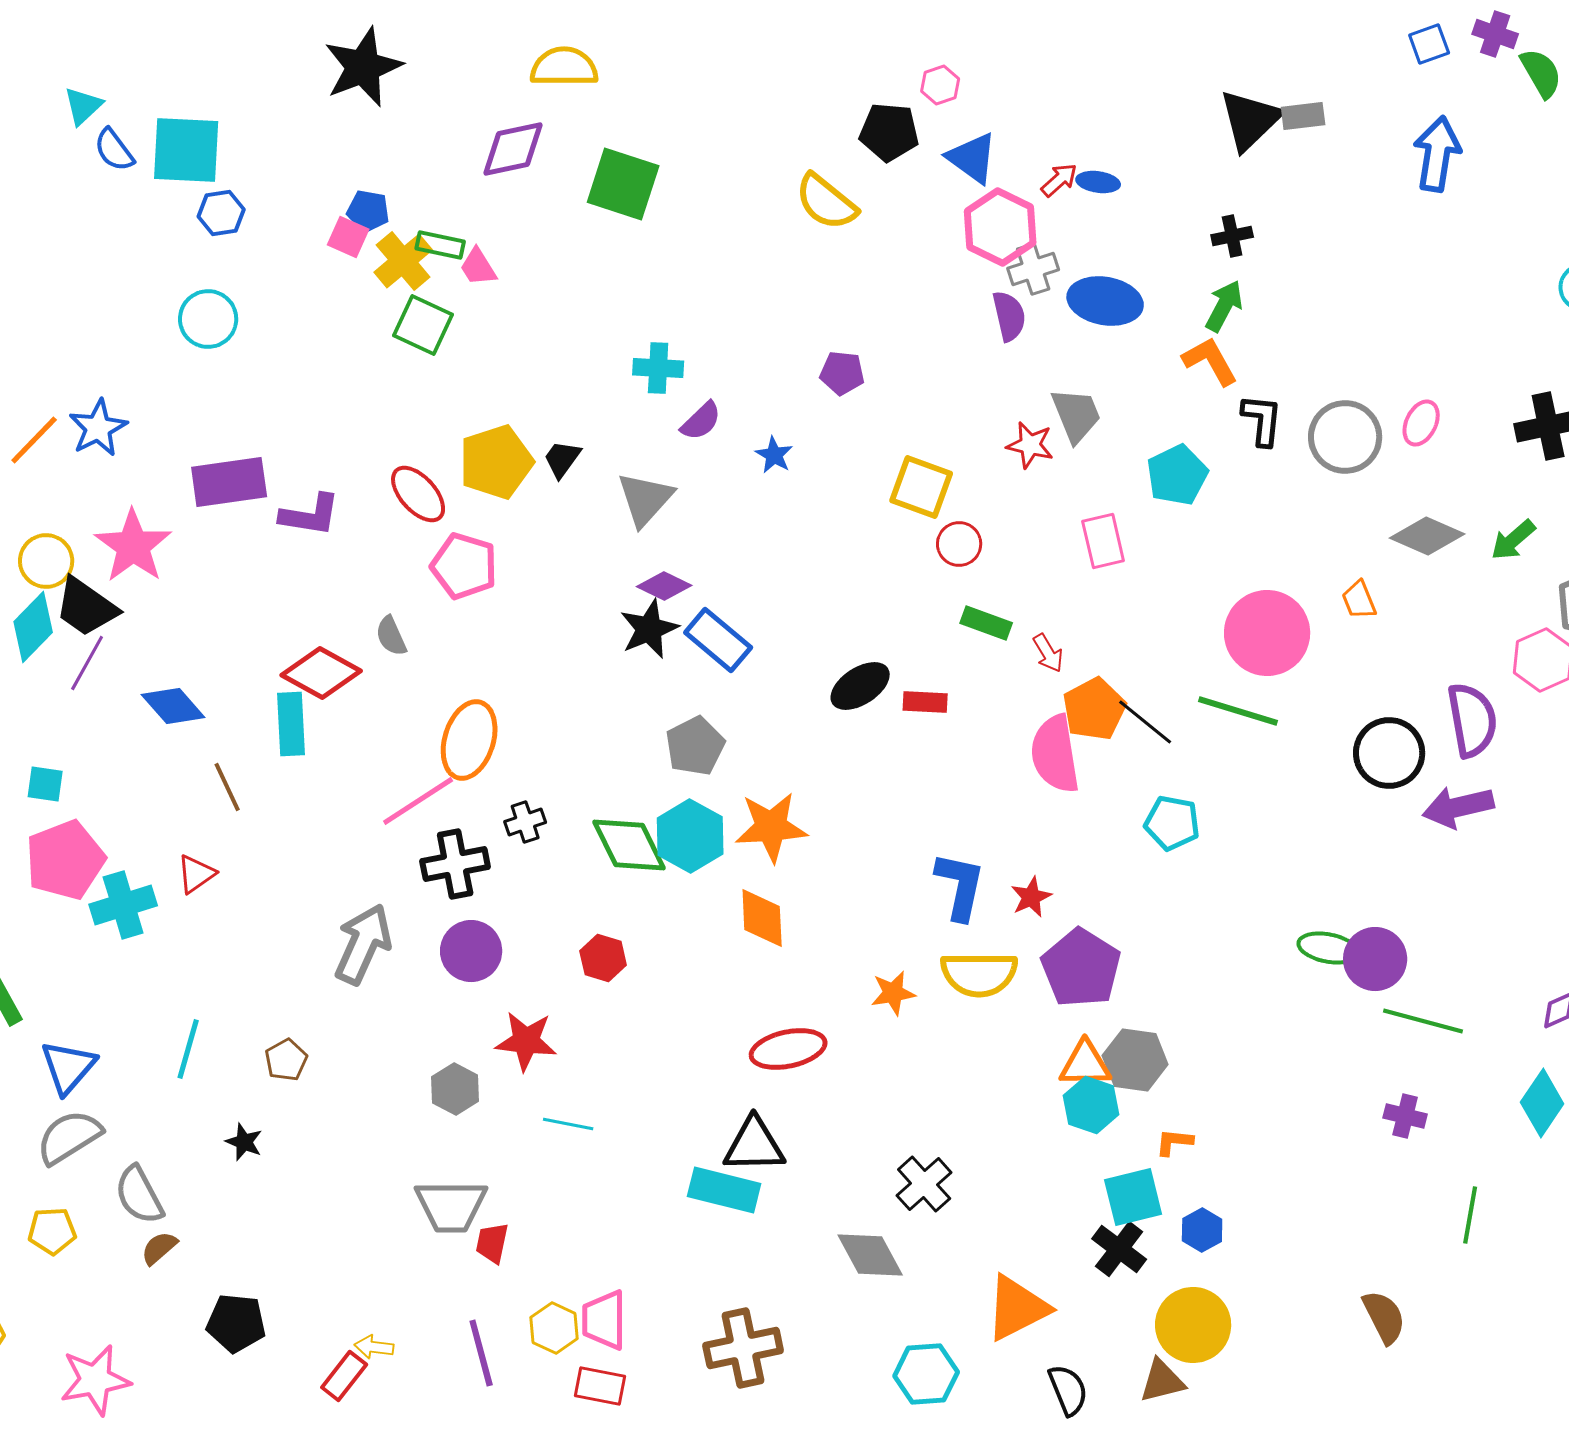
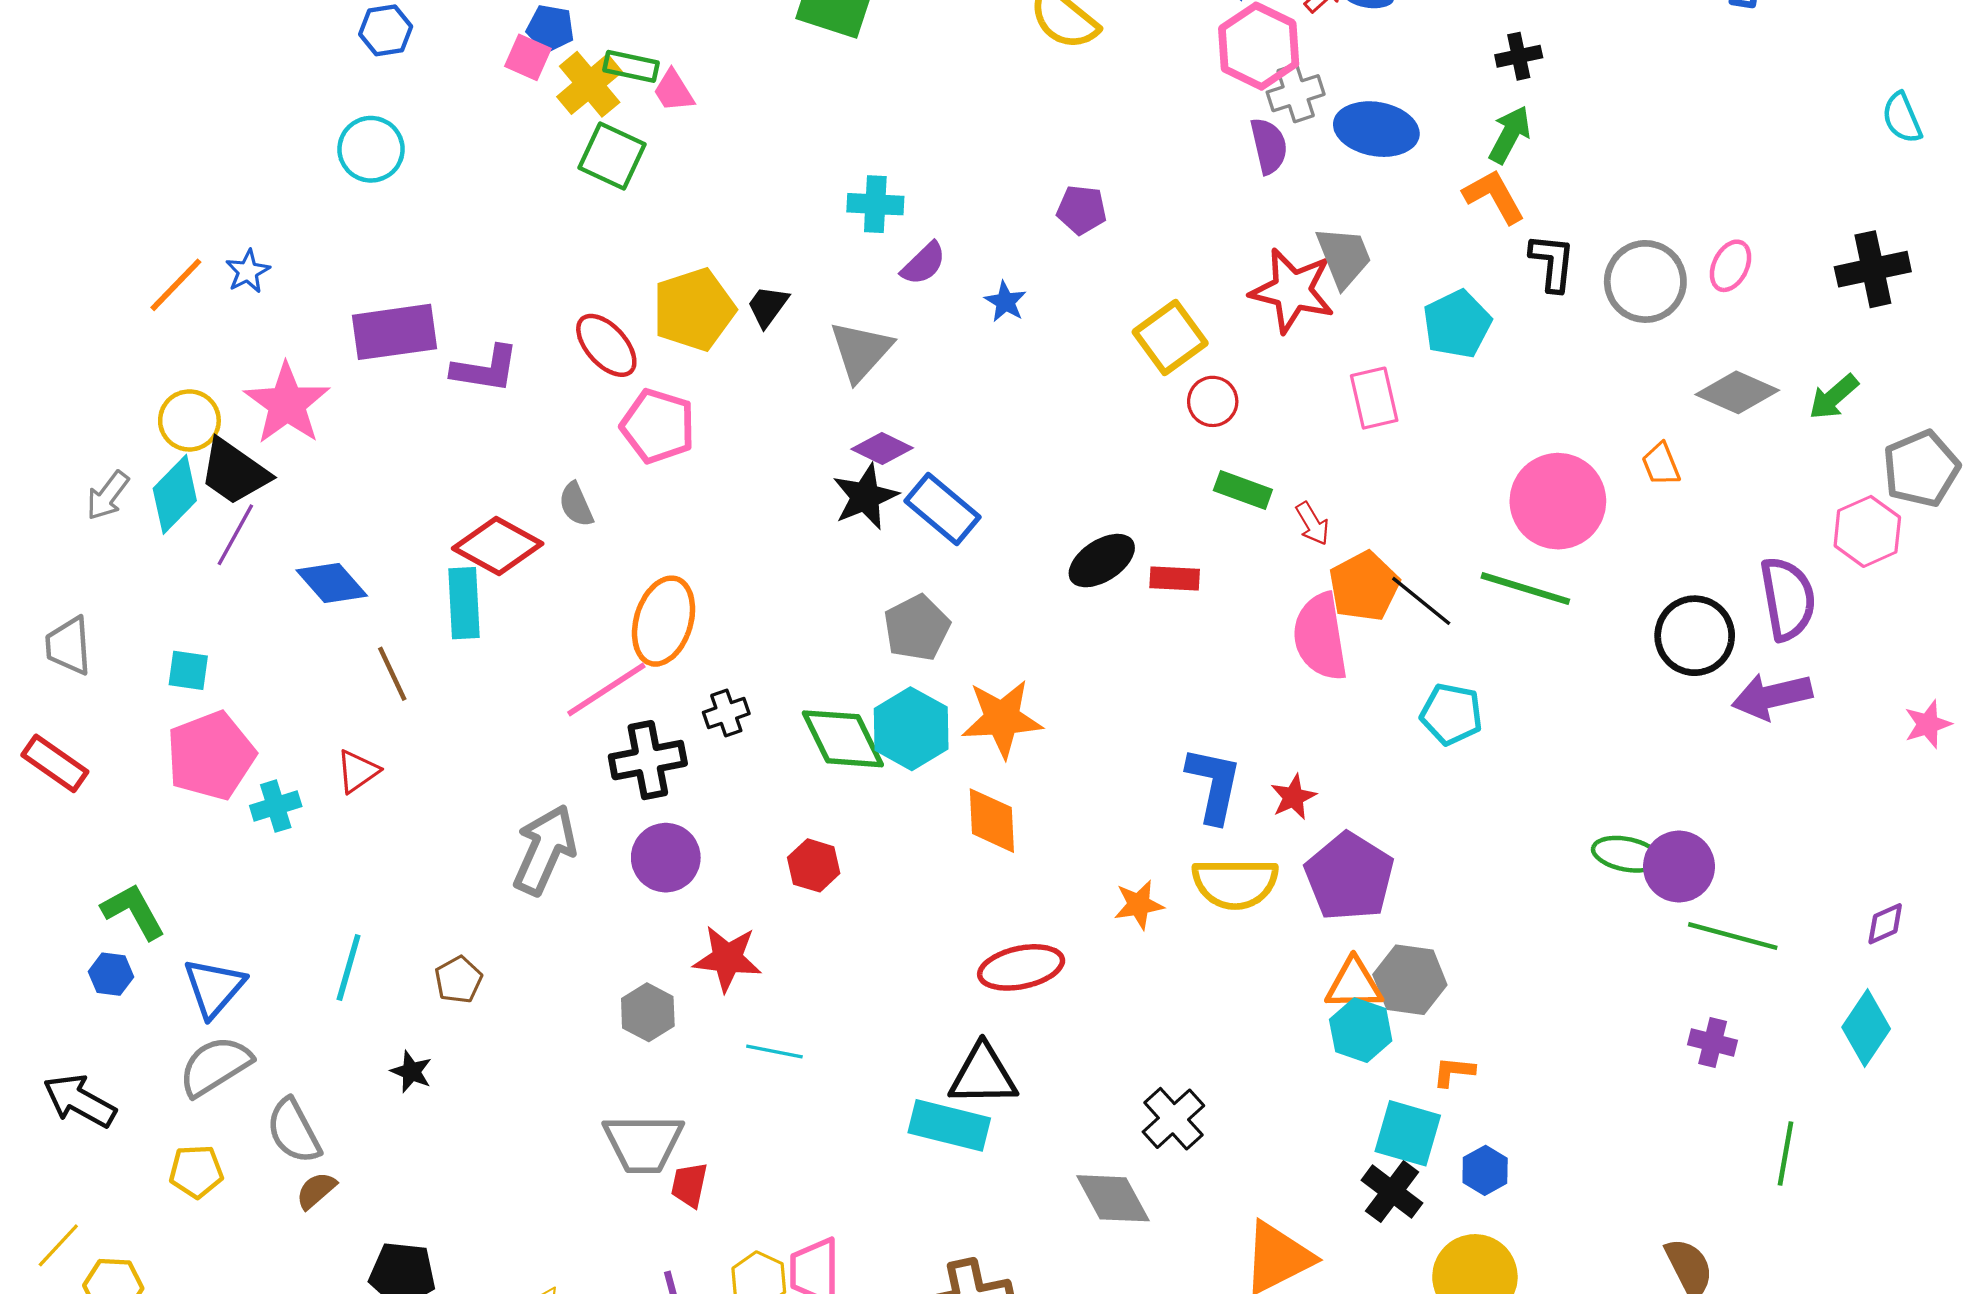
blue star: (98, 428) -> (248, 271), size x0.7
red star: (1030, 445) -> (1292, 290), size x1.6
yellow square: (921, 487) -> (1170, 338), turned 34
cyan cross: (123, 905) -> (276, 806), size x0.7
cyan square: (1133, 1197) -> (1408, 1133), turned 30

